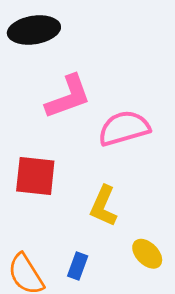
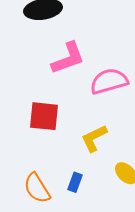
yellow L-shape: (104, 206) -> (94, 138), turned 40

